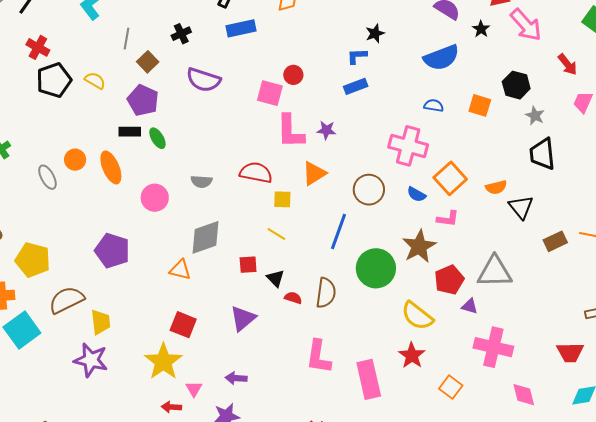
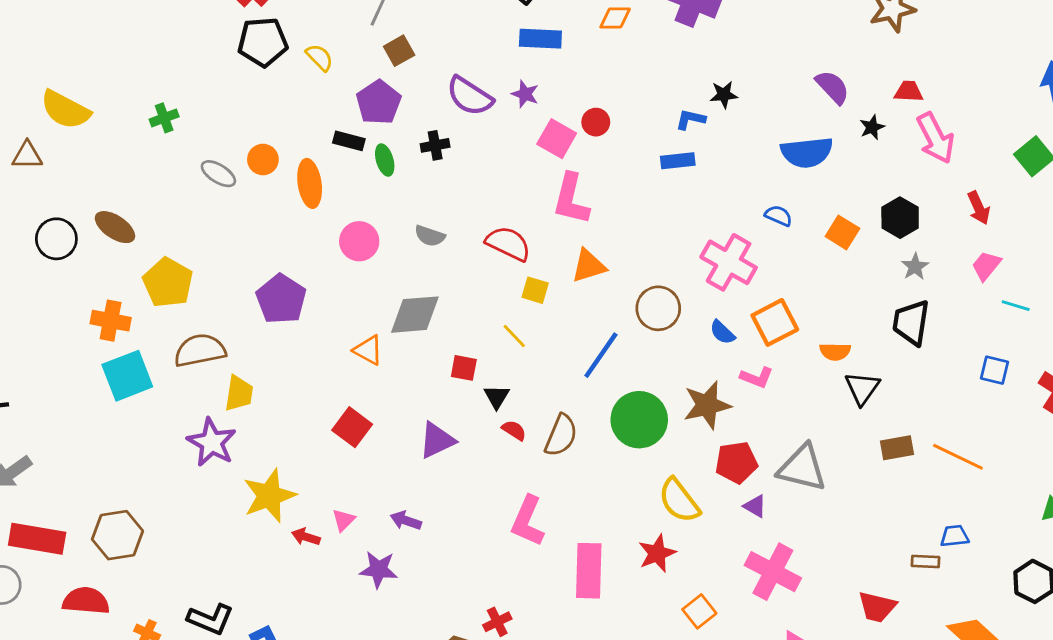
black cross: (181, 34) -> (435, 145), moved
purple star: (326, 130) -> (525, 94), moved
gray ellipse: (47, 177) -> (218, 174), turned -45
yellow star: (163, 362) -> (269, 496), moved

